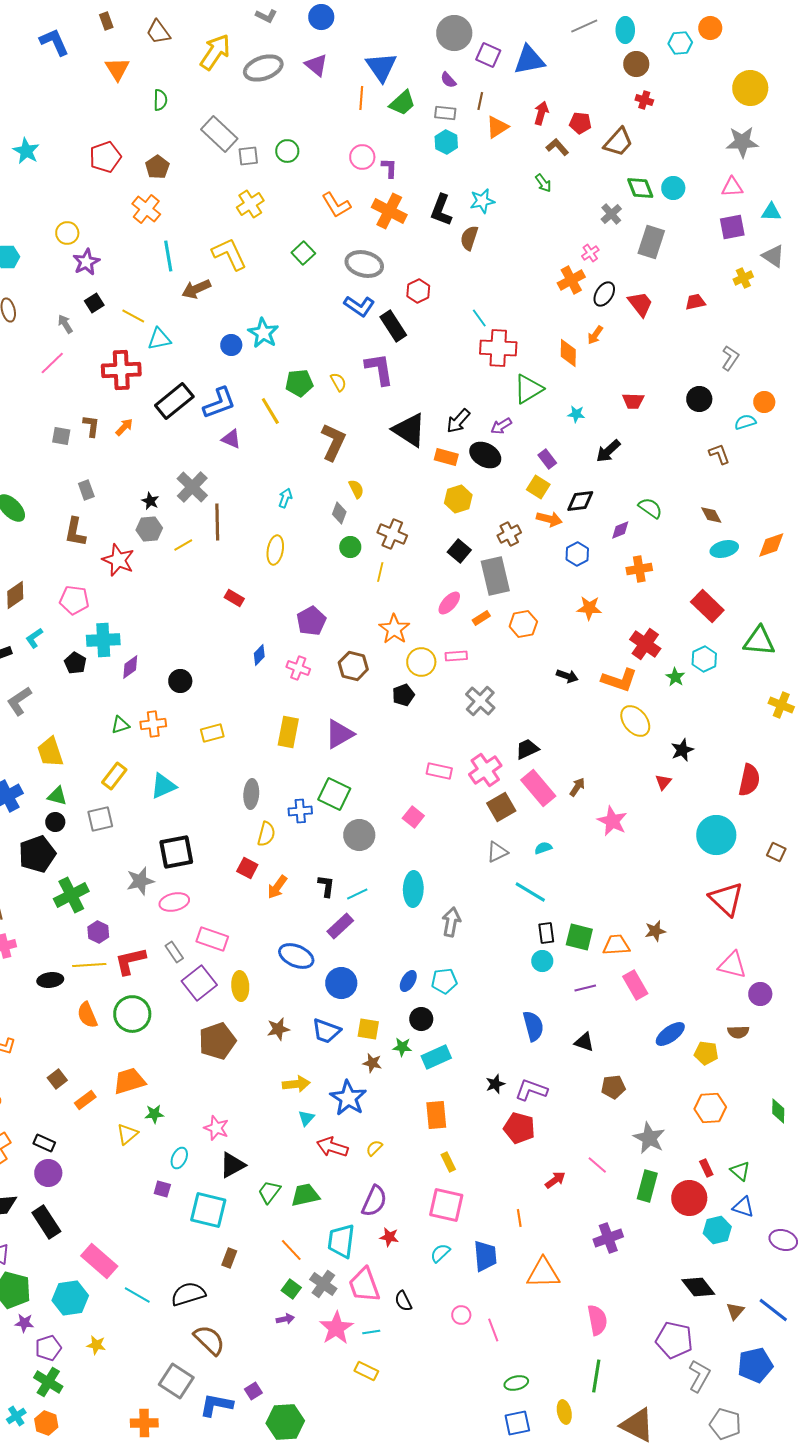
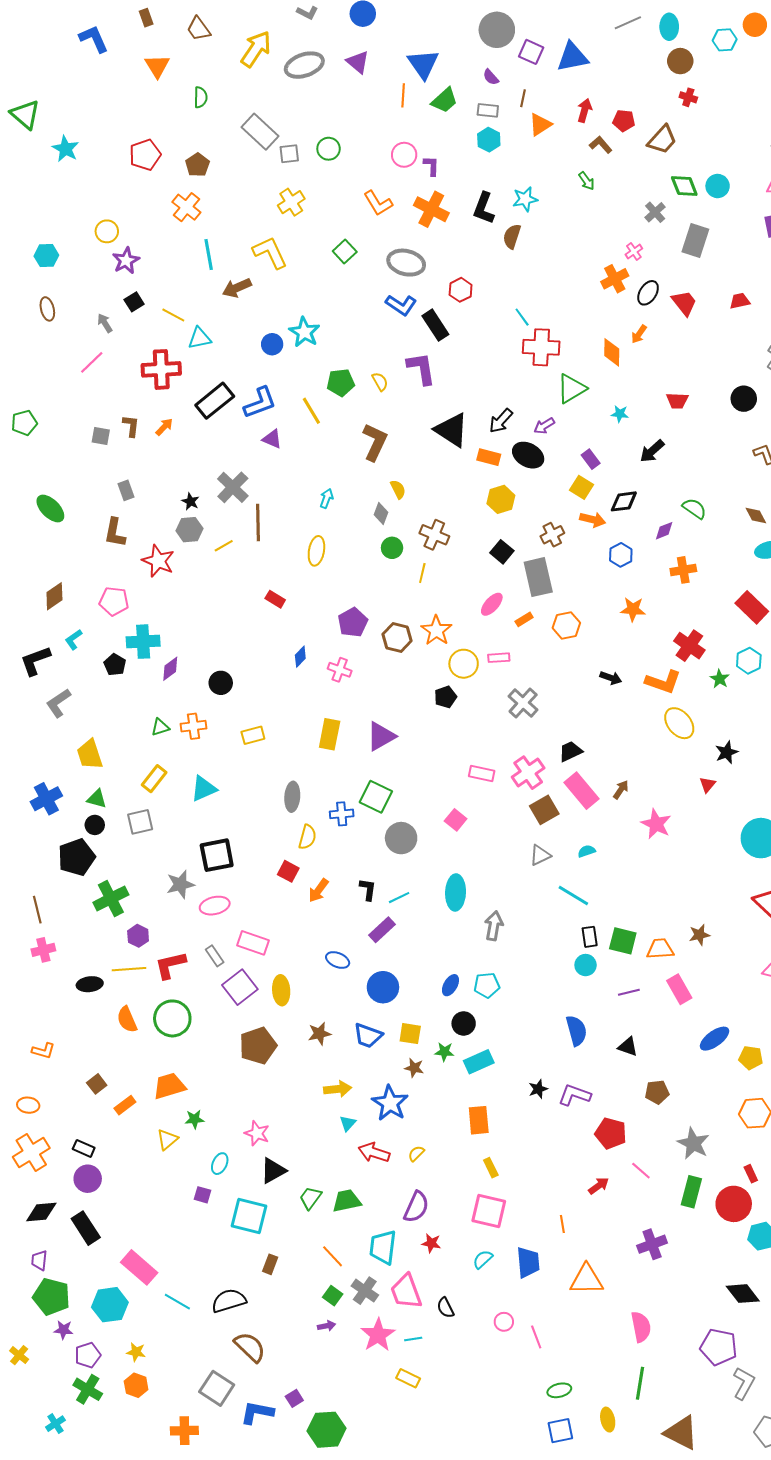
brown hexagon: (353, 666) -> (397, 638), moved
blue ellipse: (296, 956) -> (338, 960), size x0.7
red pentagon: (519, 1128) -> (611, 1133), moved
orange hexagon: (46, 1423) -> (136, 1385), moved

